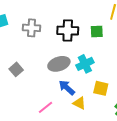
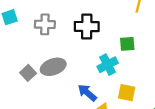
green square: (97, 31) -> (127, 44), moved
gray ellipse: (59, 64) -> (53, 67), moved

